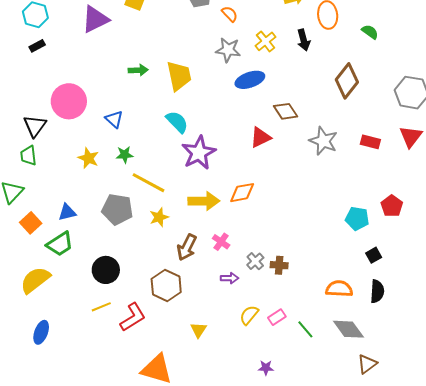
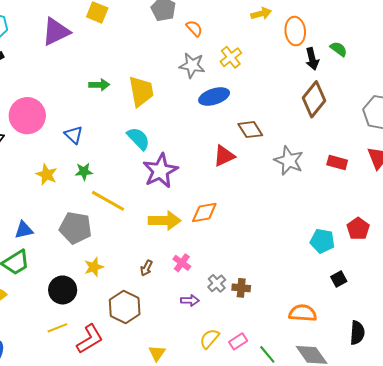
black arrow: (304, 40) -> (312, 59), moved
yellow star: (159, 217) -> (94, 267), moved
brown arrow: (187, 247) -> (146, 268), size x0.6
black semicircle: (377, 291) -> (357, 333), moved

